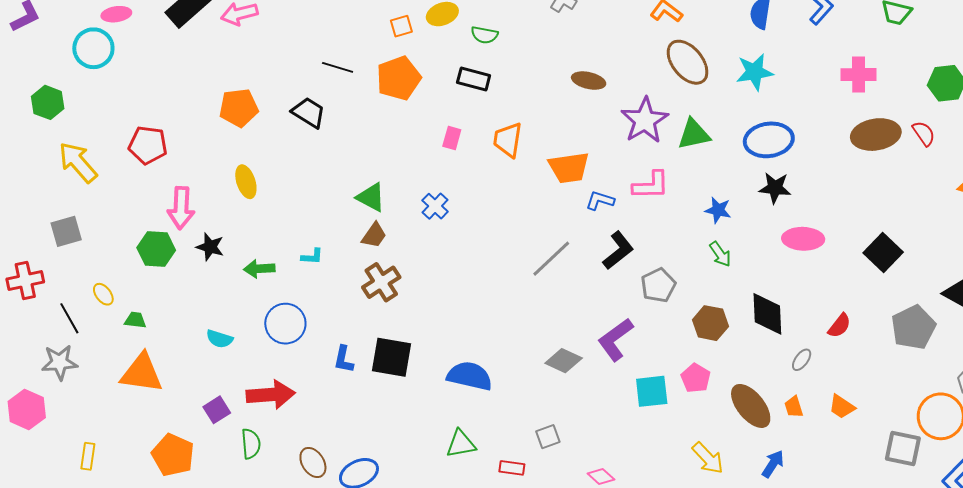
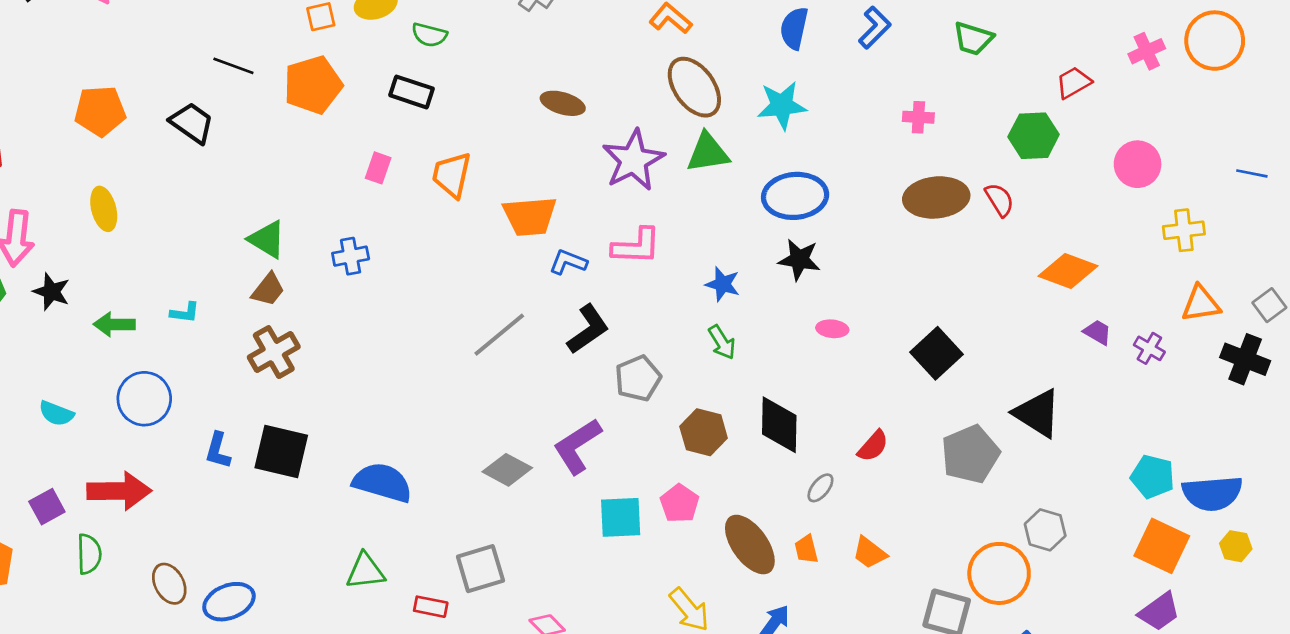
pink cross: (859, 75) -> (918, 117), size x0.7
green triangle: (694, 134) -> (708, 153), moved
blue cross: (435, 206) -> (351, 256), turned 32
pink ellipse: (803, 239) -> (832, 329), size x0.6
gray square: (548, 437) -> (480, 569), size x1.5

